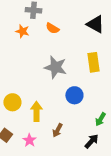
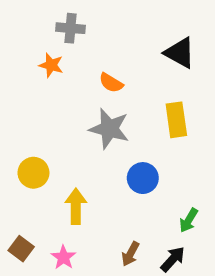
orange semicircle: (52, 28) -> (111, 83), moved
yellow circle: (12, 102) -> (33, 173), moved
brown arrow: (57, 130) -> (130, 254), moved

